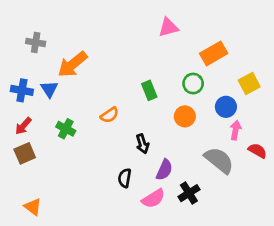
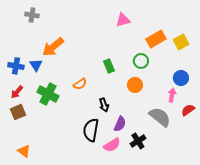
gray cross: (36, 42) -> (32, 15), moved
yellow square: (249, 84) -> (181, 42), moved
blue circle: (226, 107) -> (181, 78), moved
green cross: (66, 129) -> (48, 94), size x1.5
red semicircle: (257, 151) -> (188, 110), turned -64
black semicircle: (125, 178) -> (91, 130), size x1.6

